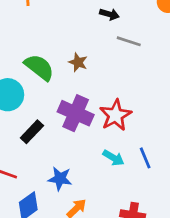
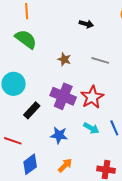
gray line: (129, 41) -> (100, 60), moved
green semicircle: (39, 67) -> (26, 39), moved
blue star: (60, 179) -> (59, 135), moved

